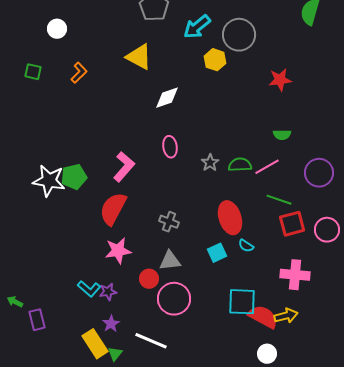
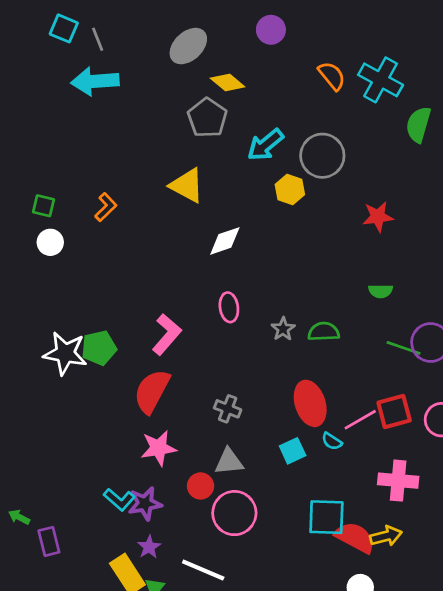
white circle: (57, 29) -> (50, 242), moved
pink line: (267, 167) -> (360, 420), moved
green line: (279, 200) -> (404, 348), moved
purple star: (108, 292) -> (145, 504), size x1.4

